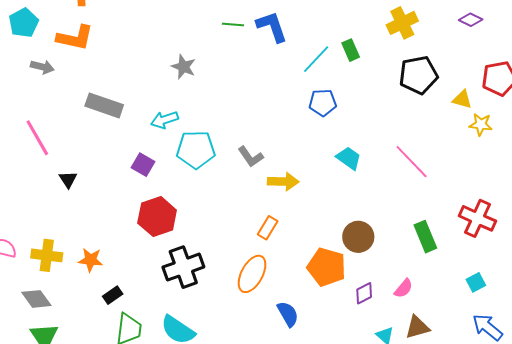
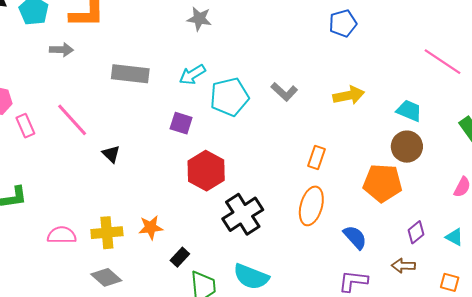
cyan trapezoid: (349, 158) -> (409, 111), moved
yellow arrow: (283, 182) -> (349, 95), moved
purple diamond: (364, 293) -> (416, 232), moved

